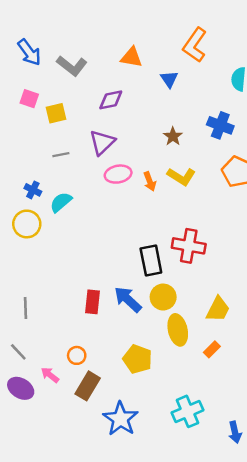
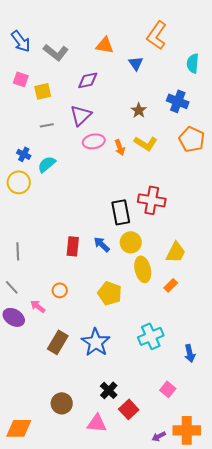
blue arrow: (128, 299) -> (102, 244), size x0.7
brown rectangle: (88, 386) -> (58, 342), moved

